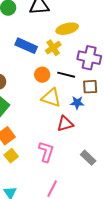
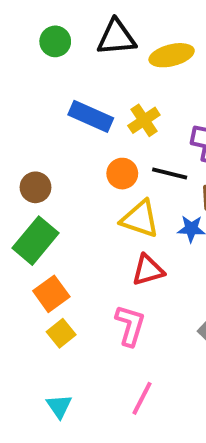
yellow ellipse: (67, 29) -> (172, 55), moved
red triangle: (65, 124) -> (148, 270), moved

